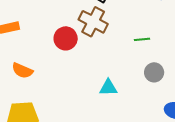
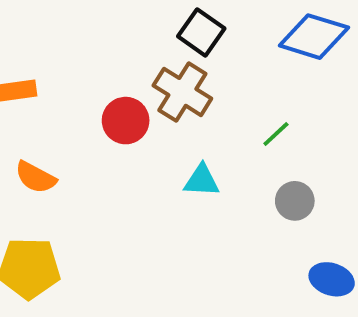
green line: (142, 39) -> (276, 134), turned -42
cyan triangle: (108, 88) -> (202, 181), moved

